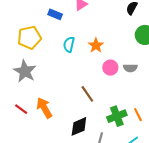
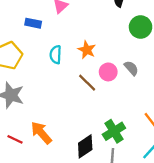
gray semicircle: (130, 68) -> (131, 68), turned -120
brown line: (87, 94) -> (87, 83), moved
green cross: (117, 116) -> (114, 131), moved

